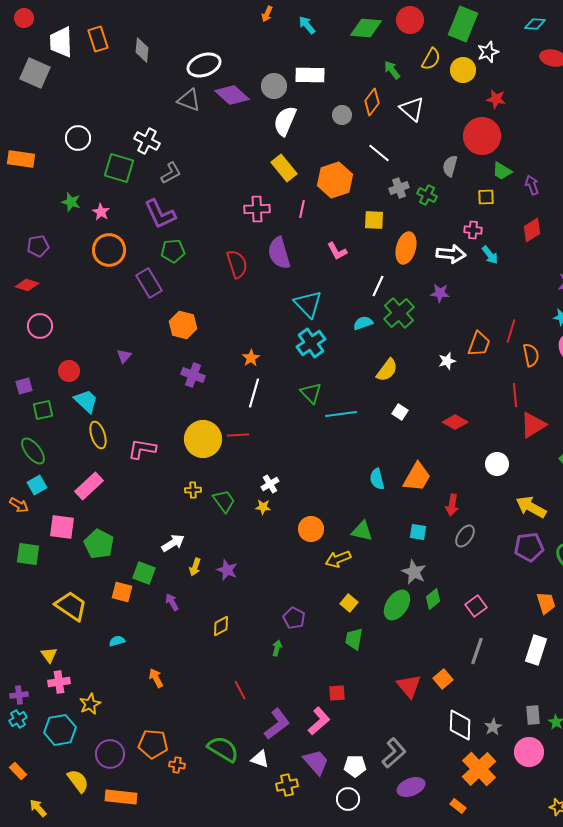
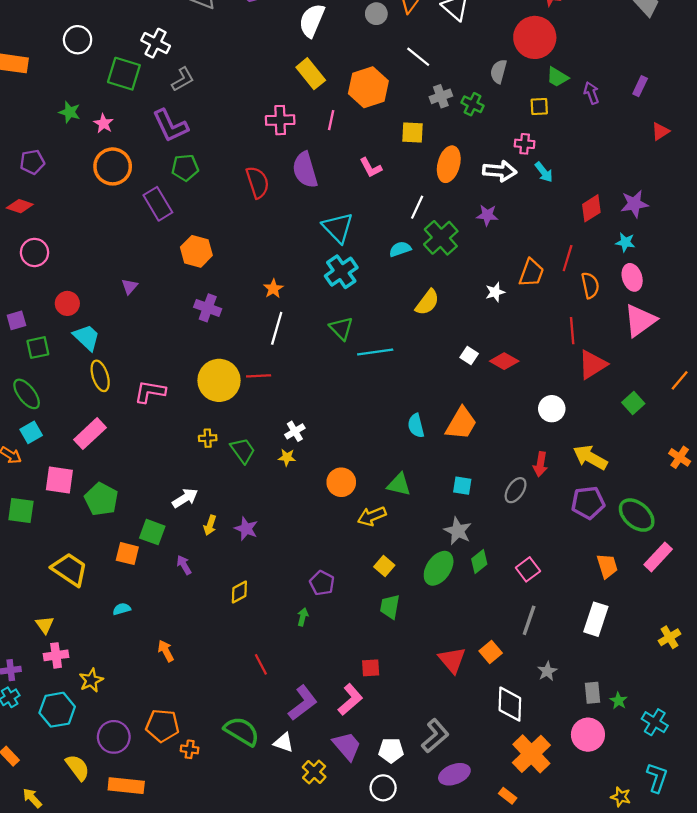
red diamond: (532, 230) -> (591, 208), moved
white square: (400, 412) -> (469, 355), moved
red arrow: (452, 505) -> (540, 464), moved
gray star: (493, 727) -> (547, 671), moved
yellow cross: (287, 785) -> (314, 772), turned -35

